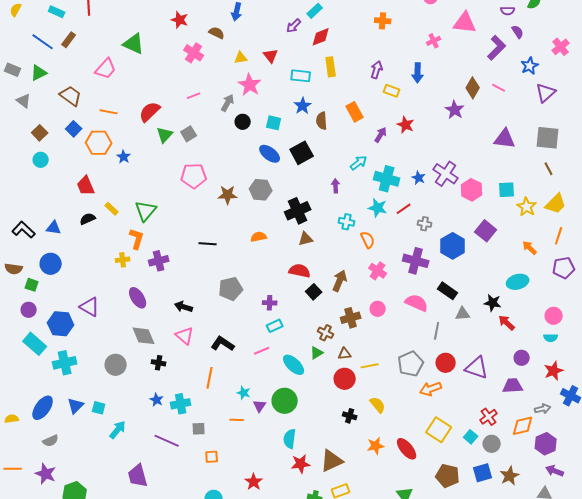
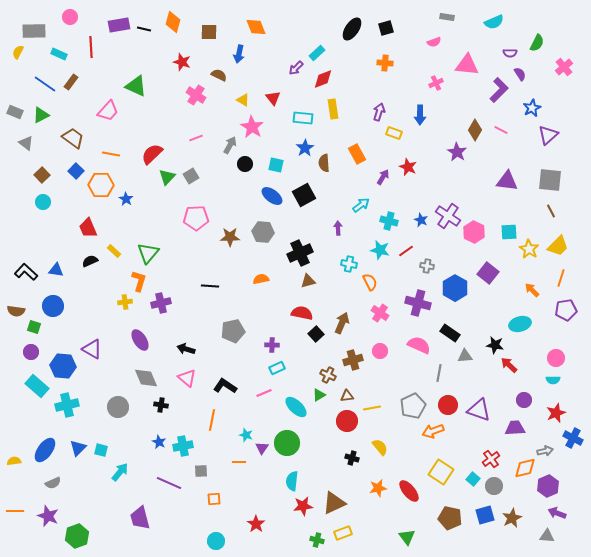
pink cross: (561, 47) -> (564, 67), moved
yellow triangle: (241, 58) -> (243, 100), turned 40
cyan cross: (387, 179) -> (389, 221), size x0.7

